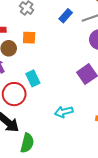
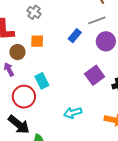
blue rectangle: (66, 16) -> (75, 36), moved

